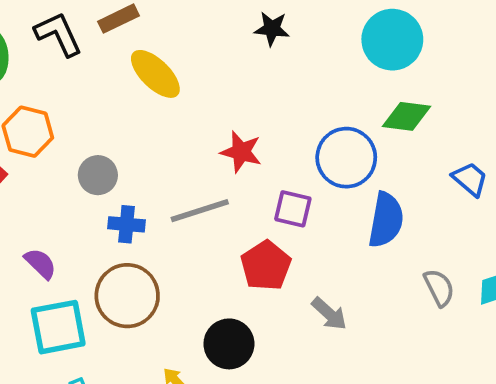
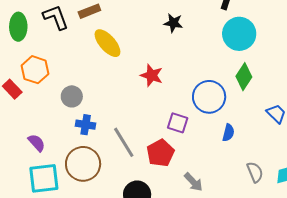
green diamond: (407, 116) -> (244, 77), turned -68
red star: (241, 152) -> (152, 75), moved
gray line: (200, 211) -> (124, 142), moved, turned 72
blue semicircle: (386, 220) -> (228, 133), size x0.6

